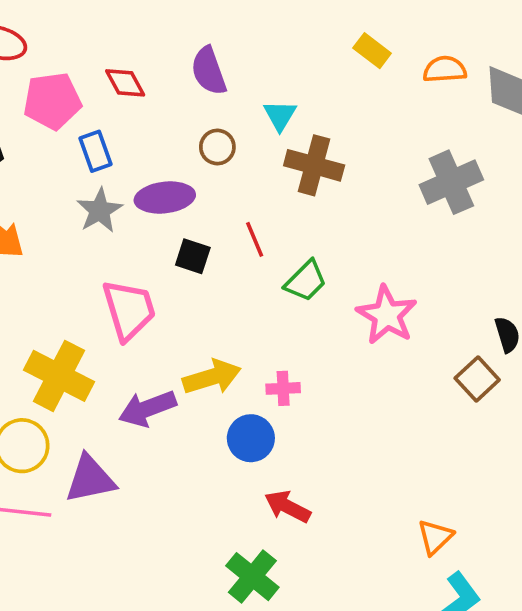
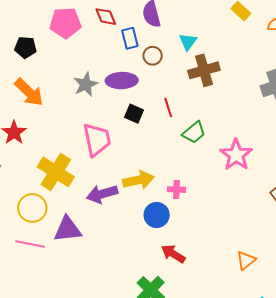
blue rectangle: (96, 151) -> (130, 38), moved
brown cross: (314, 165) -> (204, 70), turned -36
orange triangle: (435, 537) -> (246, 260), moved

